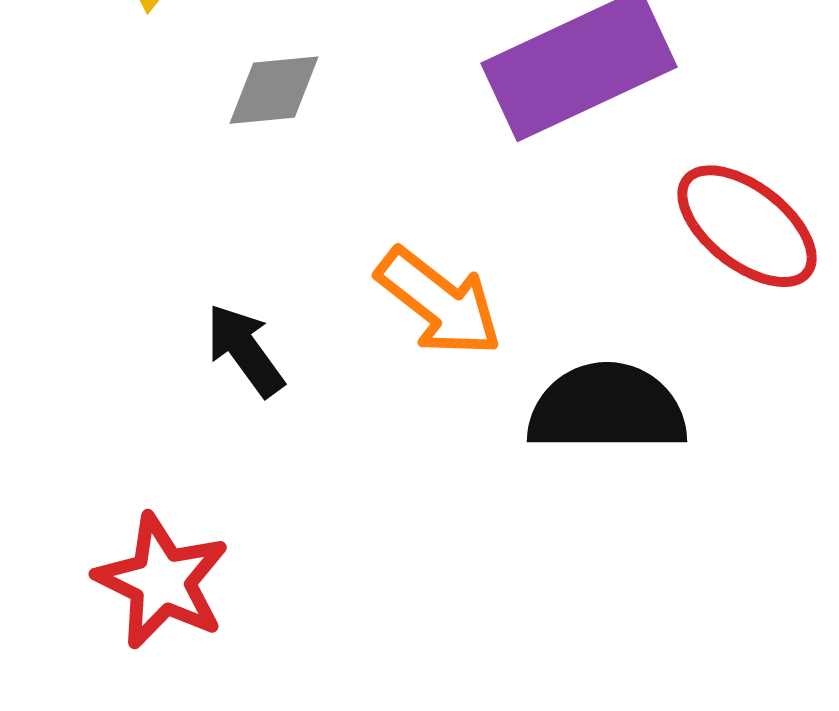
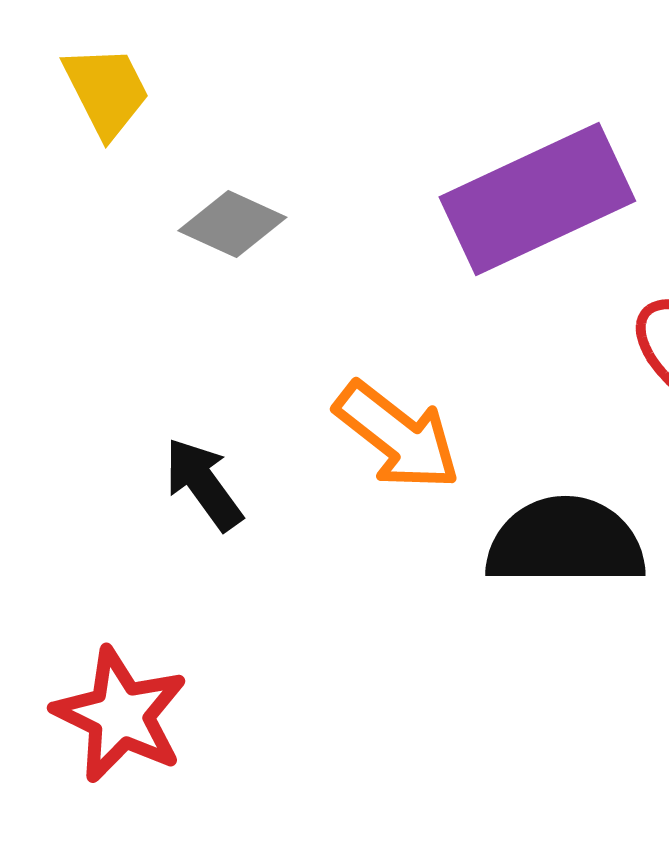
gray diamond: (274, 90) -> (232, 224), turned 30

